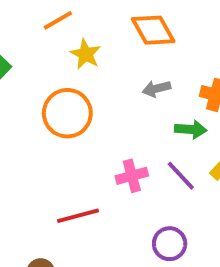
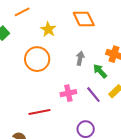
orange line: (58, 20) -> (22, 12), moved
gray arrow: (156, 89) -> (80, 58), moved, turned 112
green arrow: (191, 129) -> (100, 71), turned -140

